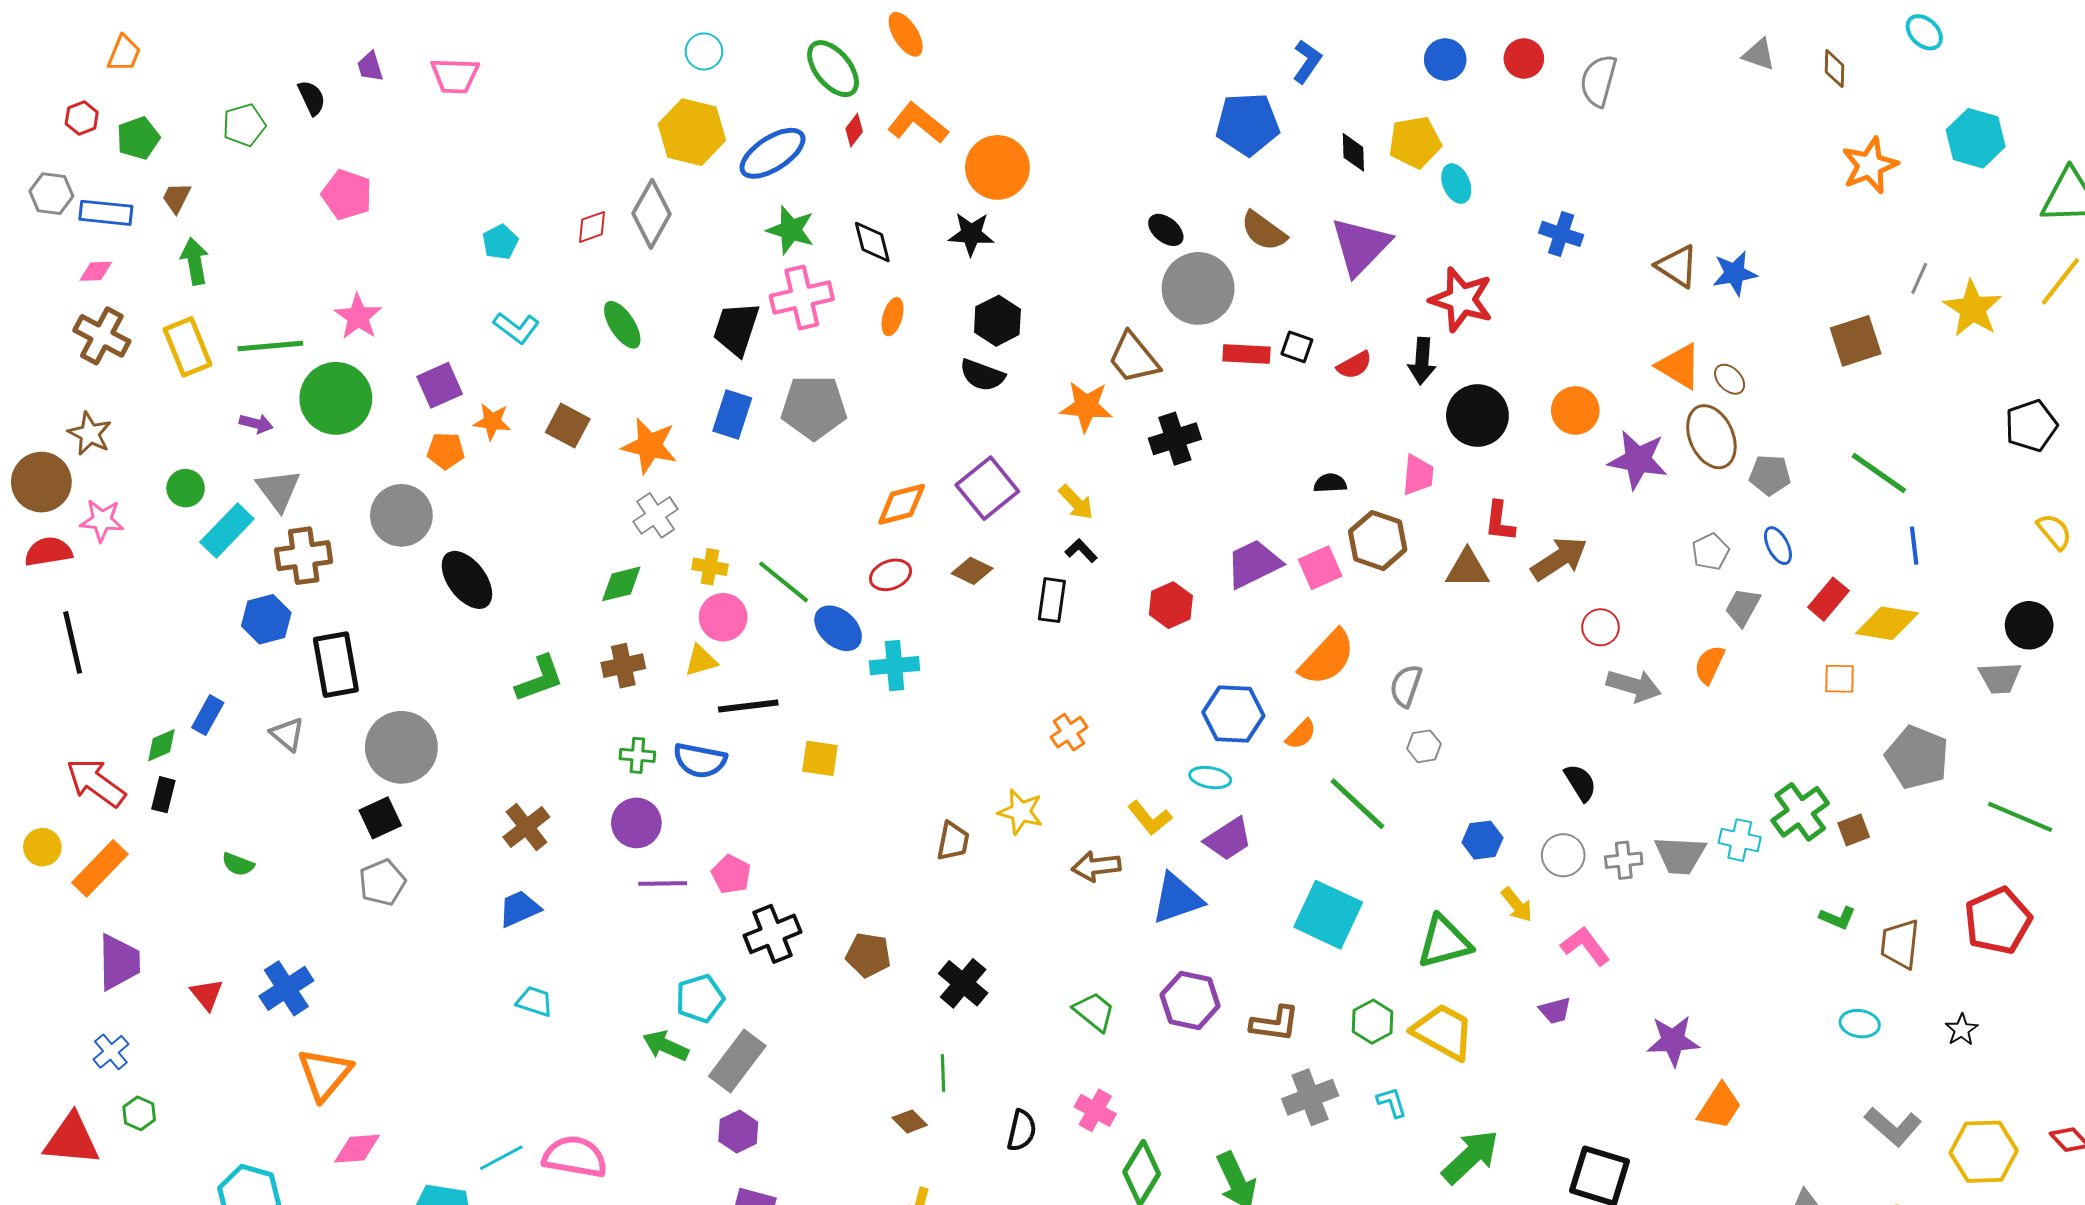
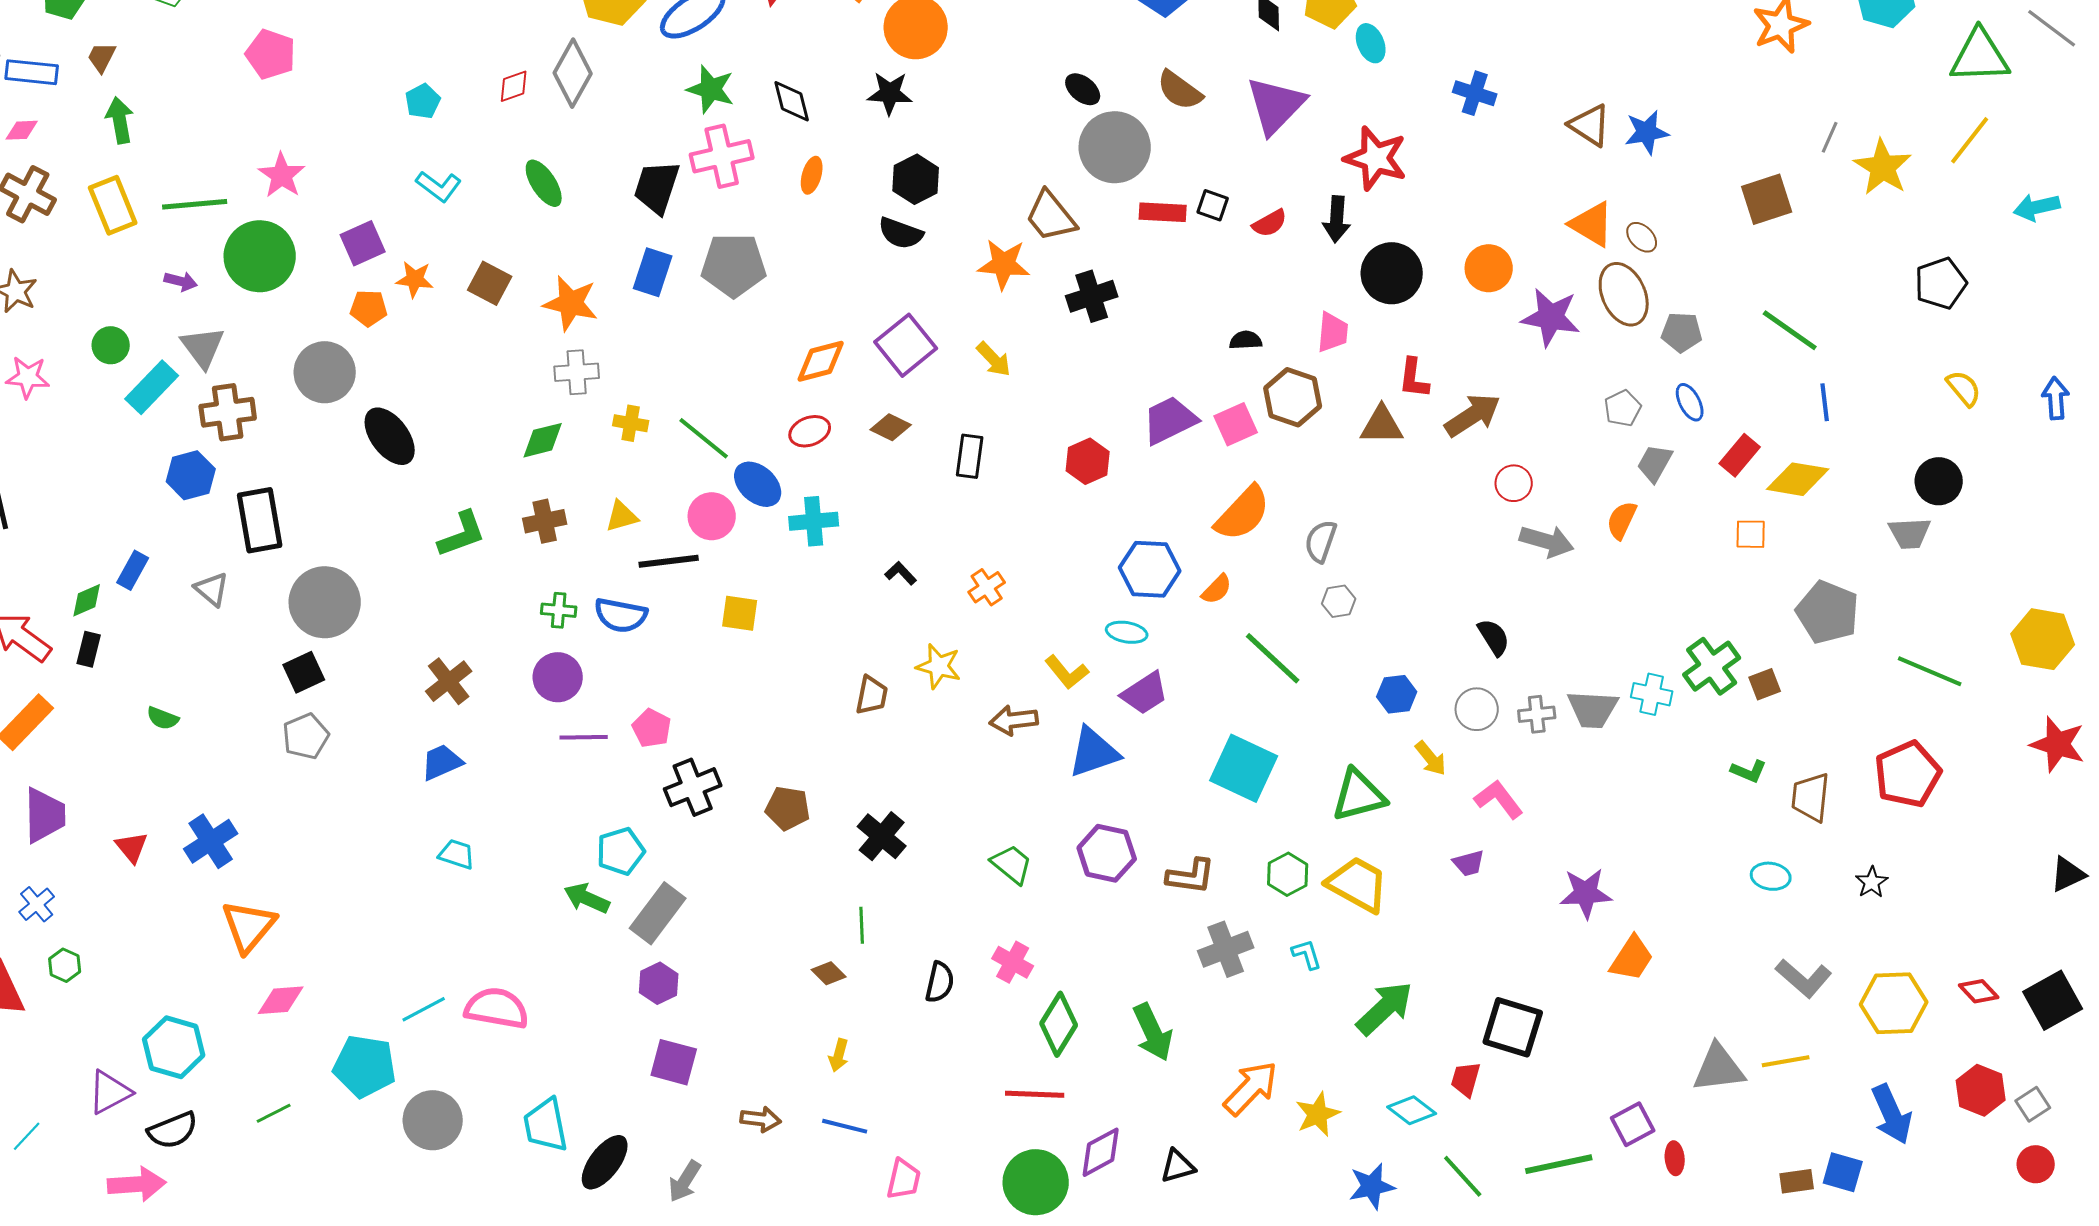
gray cross: (656, 515) -> (577, 372), turned 30
black L-shape: (1081, 551) -> (901, 573), moved
pink circle: (723, 617) -> (712, 516), moved

